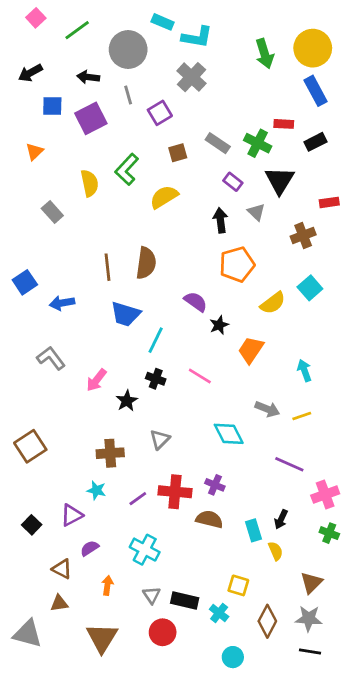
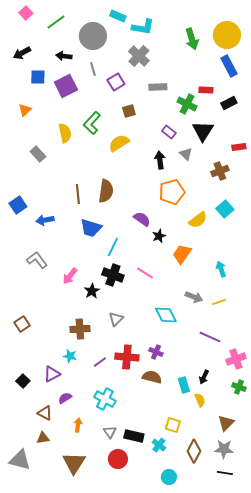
gray rectangle: (218, 143) -> (158, 87), moved, turned -36
black cross: (156, 379) -> (113, 275), size x1.5
brown square: (30, 446) -> (22, 324), size x0.7

